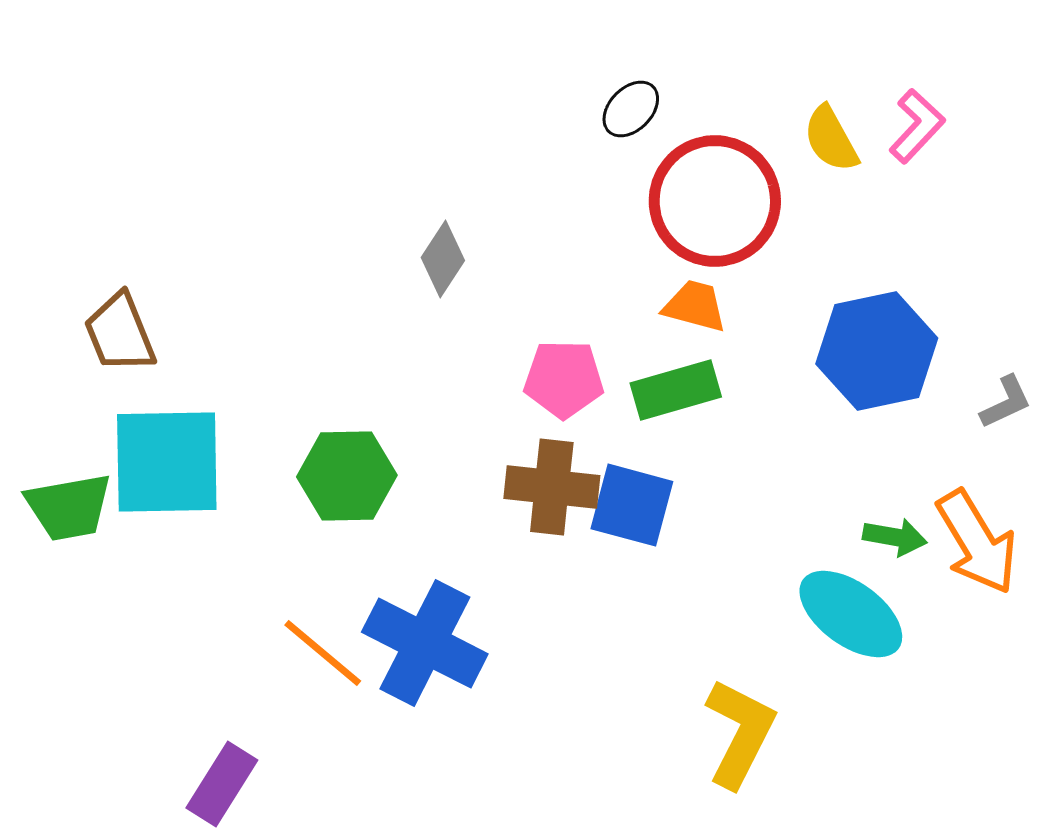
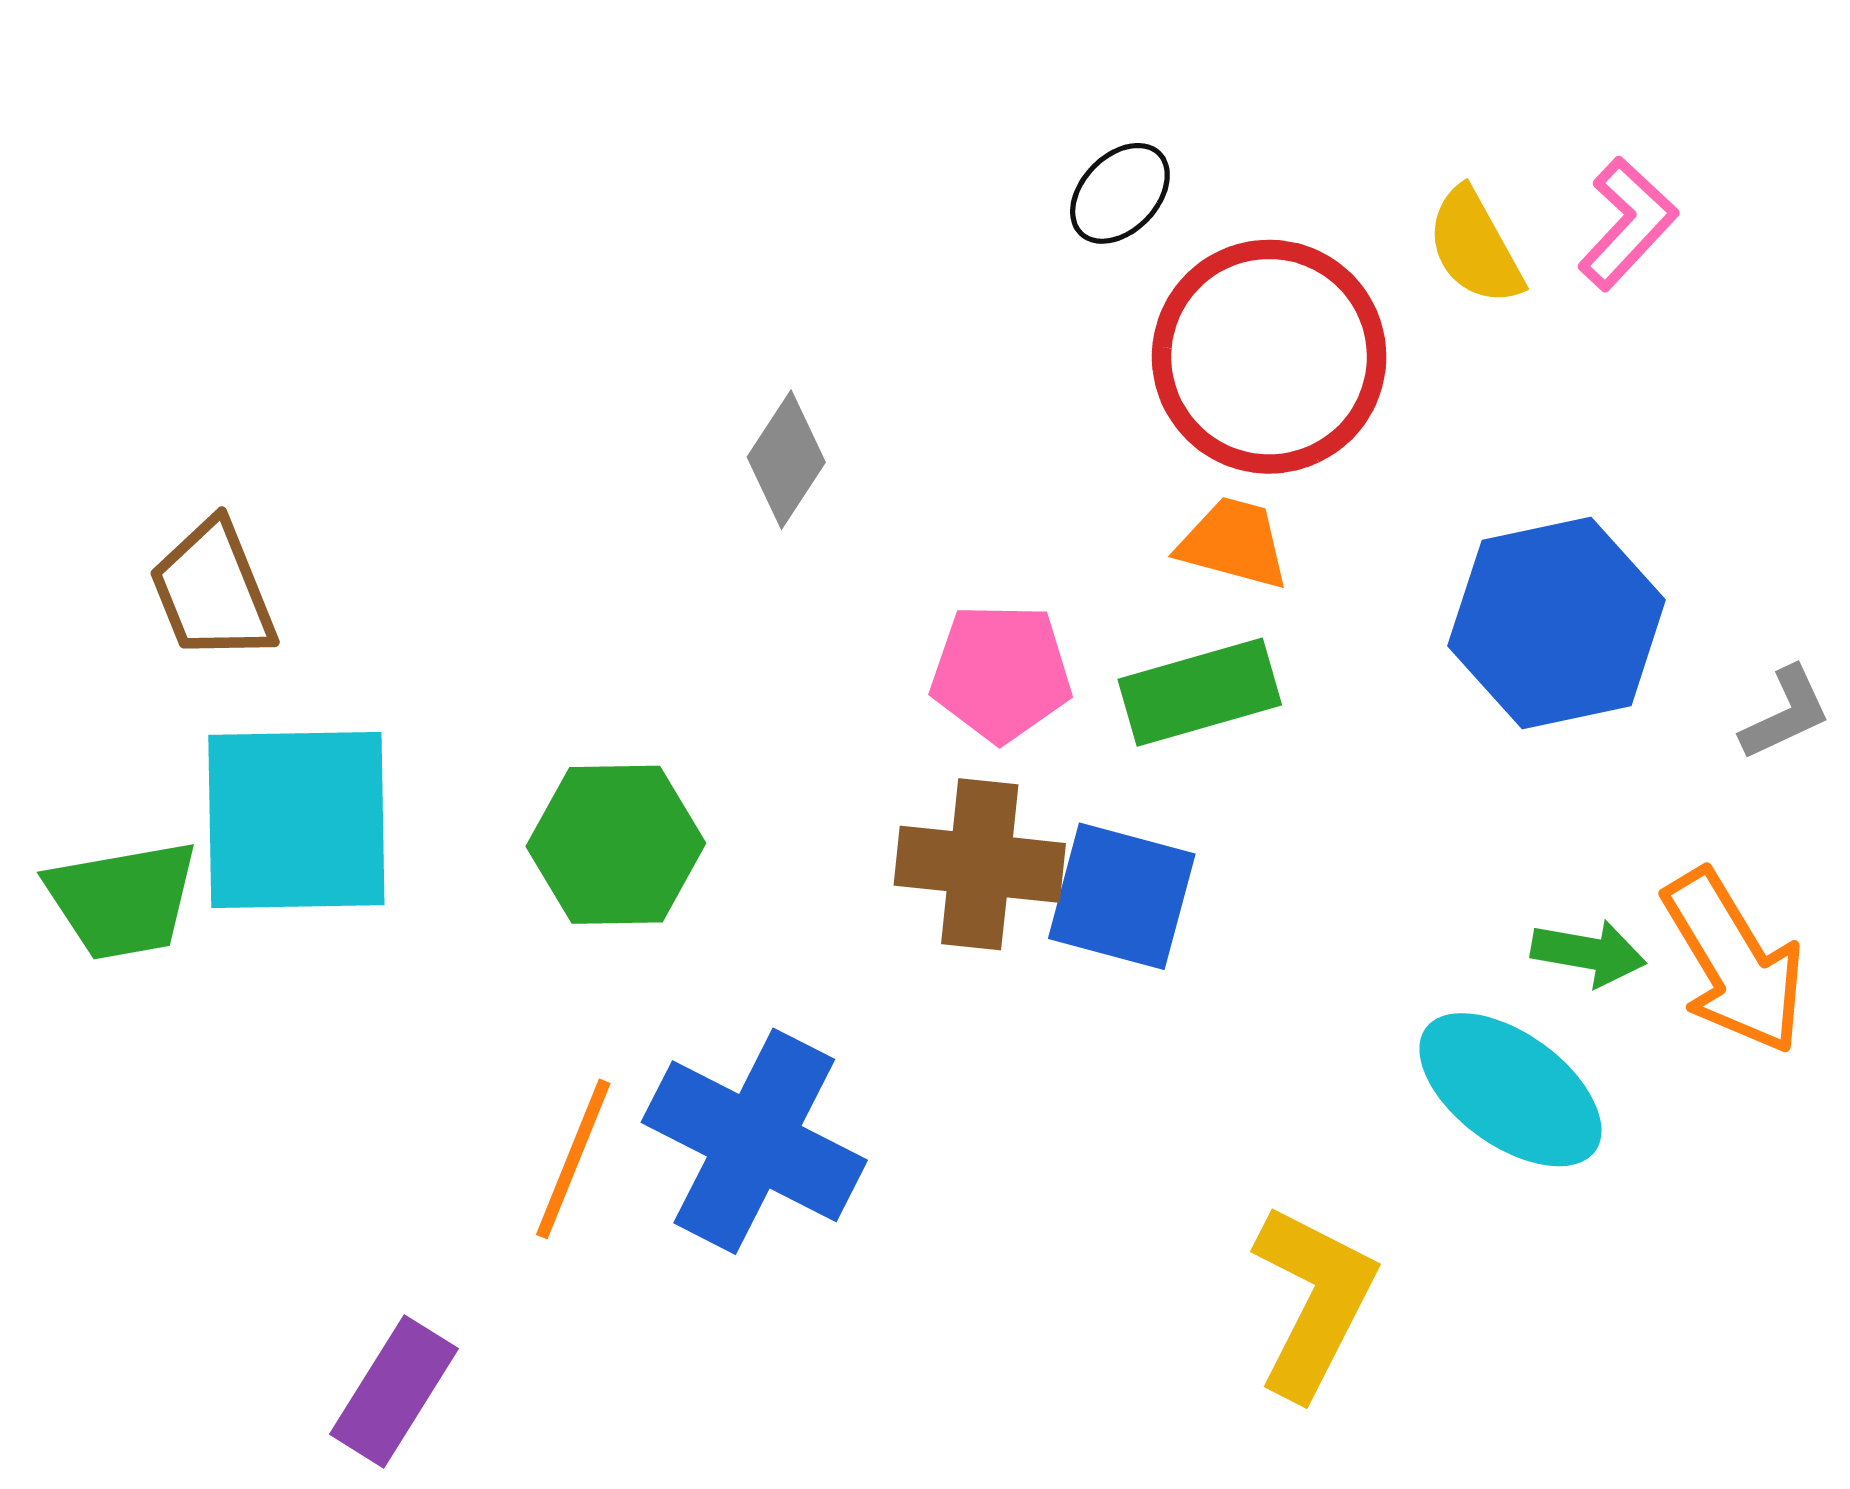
orange line: (323, 653) -> (573, 1159), turned 72

